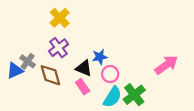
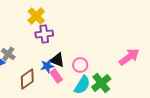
purple cross: (59, 48) -> (44, 34), moved, turned 30
blue star: (100, 57) -> (47, 66), moved
brown diamond: (50, 75) -> (27, 79), moved, turned 70

